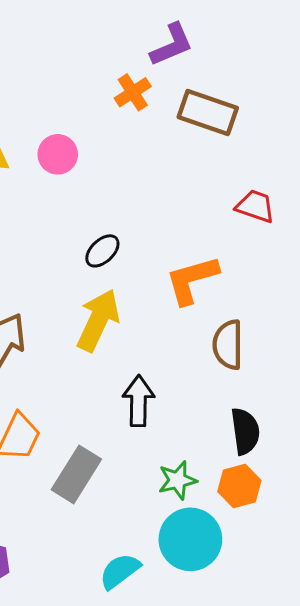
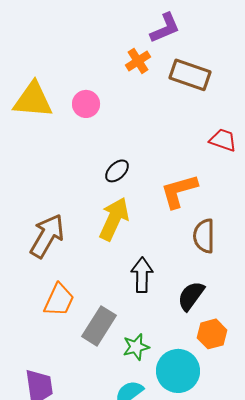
black semicircle: (245, 431) -> (191, 296), moved, turned -136
green star: (177, 480) -> (136, 347), moved

